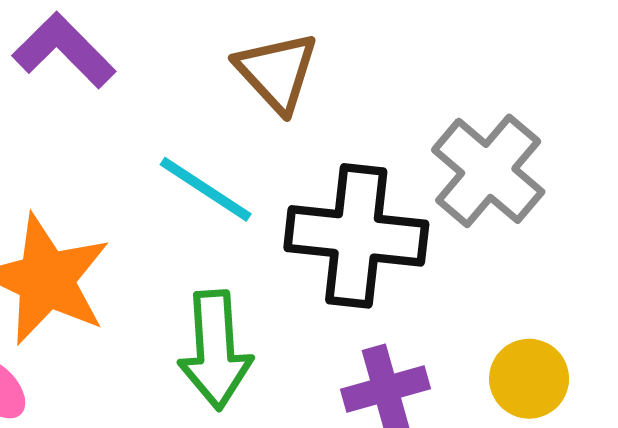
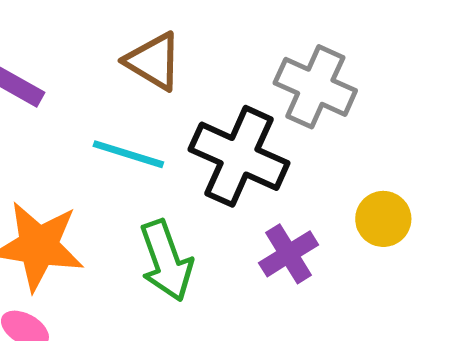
black cross: (356, 236) -> (239, 156), turned 34

